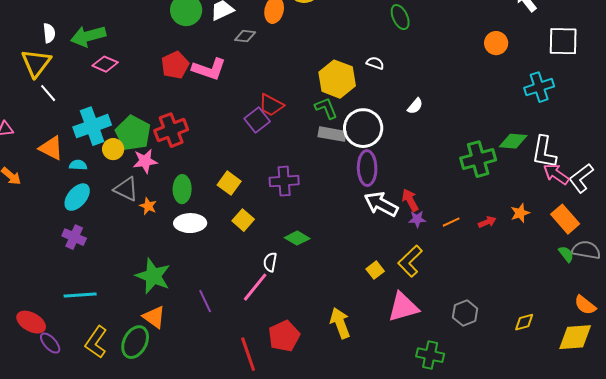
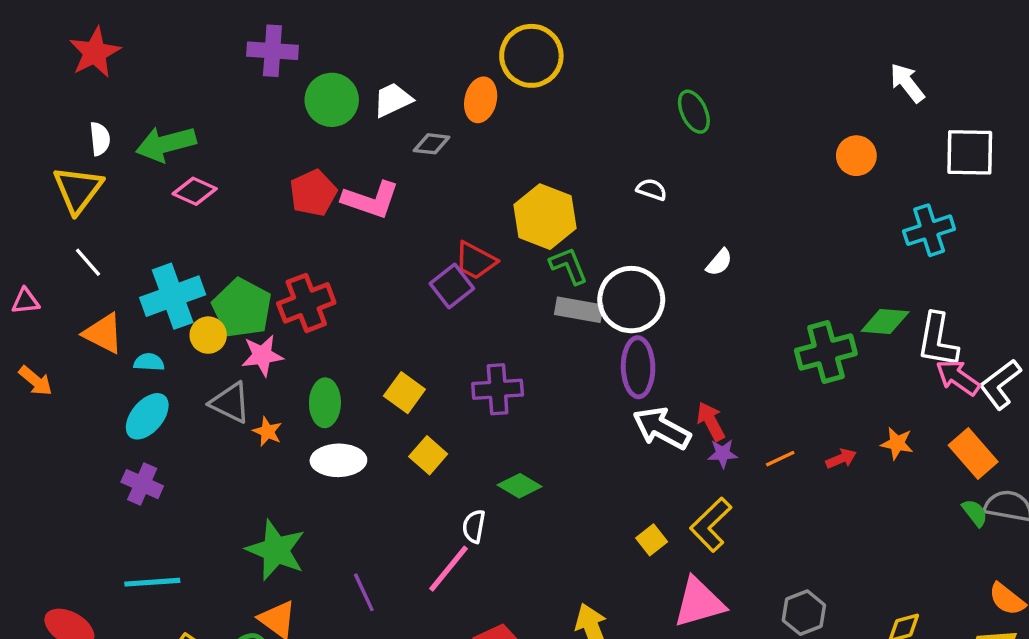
yellow hexagon: (337, 79) -> (545, 217), moved
white line: (48, 93) -> (88, 262), moved
orange star: (520, 213) -> (897, 443), turned 30

